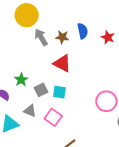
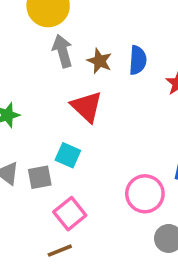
gray square: (41, 90) -> (40, 177), moved
pink square: (53, 117) -> (70, 214), moved

